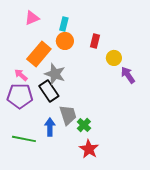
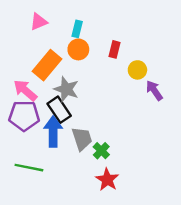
pink arrow: (21, 75) -> (25, 90), size x1.5
blue arrow: (50, 127) -> (53, 131), moved, size x1.4

